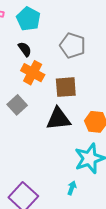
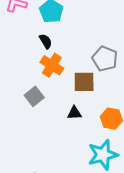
gray pentagon: (73, 45) -> (105, 59), moved
black triangle: (58, 119) -> (74, 113), size x0.6

